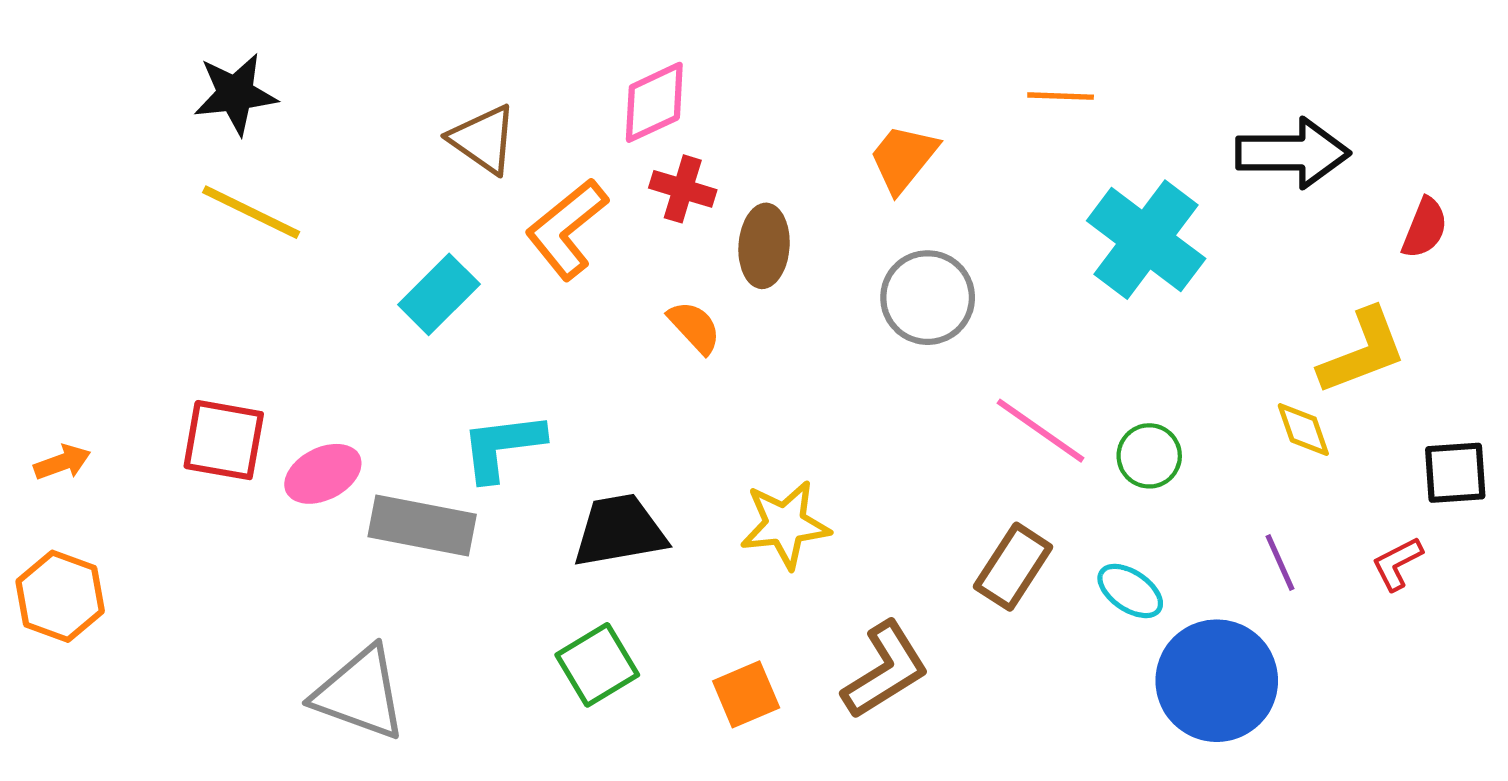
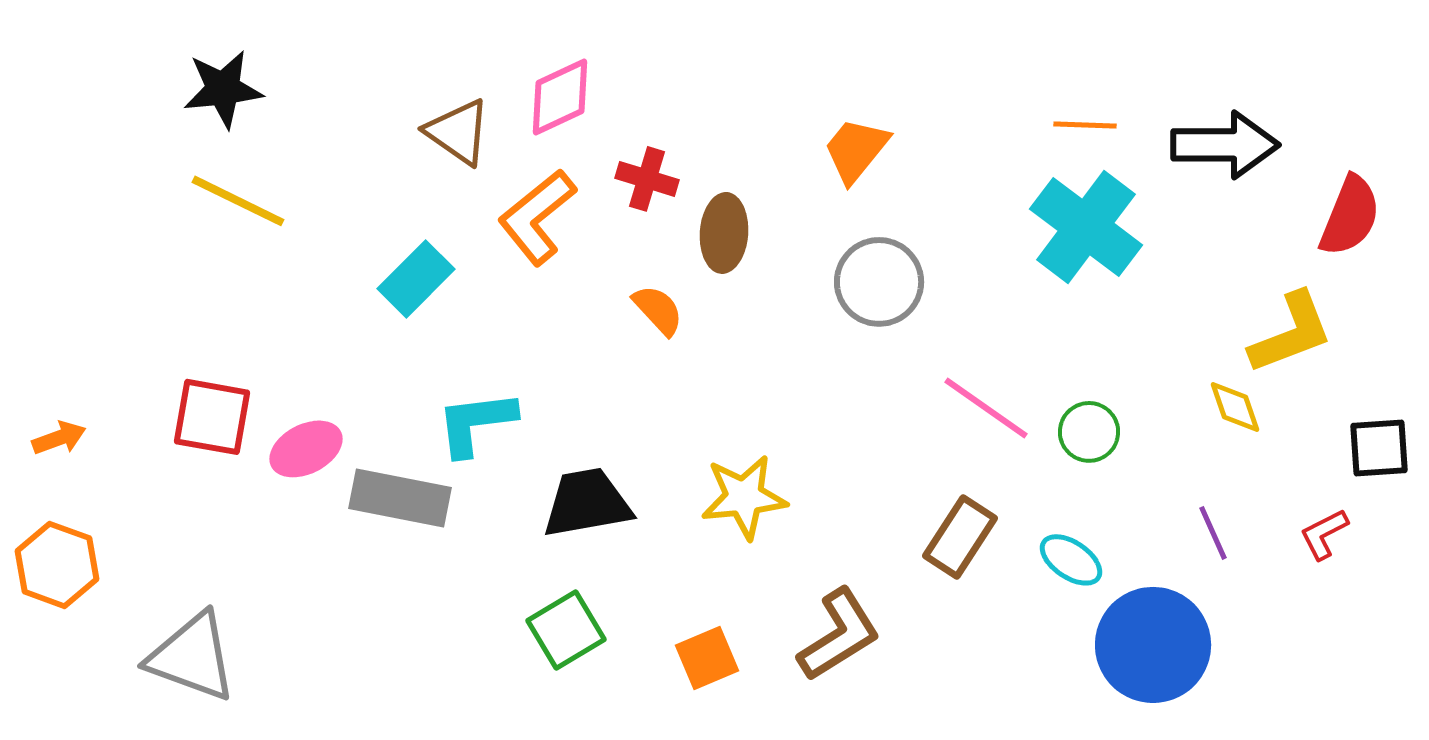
orange line: (1061, 96) -> (1085, 125), moved
pink diamond: (654, 102) -> (560, 97), moved
red semicircle: (1425, 228) -> (1350, 216), size x1.4
gray triangle: (360, 693) -> (192, 657), moved

